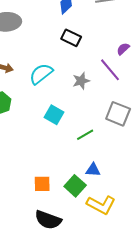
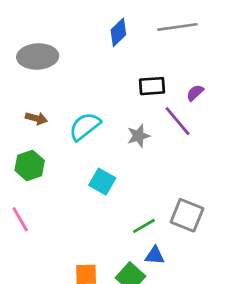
black rectangle: (71, 38) -> (152, 86), moved, turned -30
gray square: (118, 114) -> (187, 215), moved
green line: (85, 135) -> (144, 226), moved

